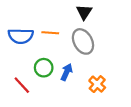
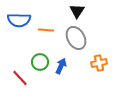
blue semicircle: (21, 36) -> (19, 20), moved
orange cross: (97, 84) -> (99, 63), moved, turned 35

